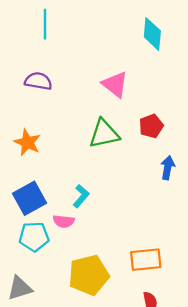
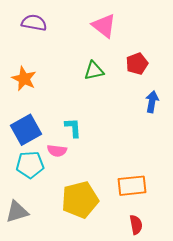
green triangle: (104, 134) -> (94, 71), size x0.7
cyan L-shape: (81, 196) -> (73, 128), turned -45

